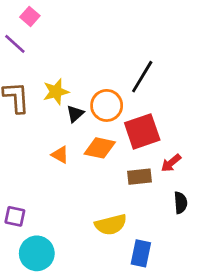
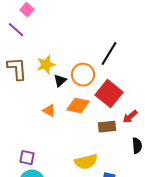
red square: (142, 131) -> (109, 94), turned -32
purple square: (15, 216) -> (27, 158), moved

